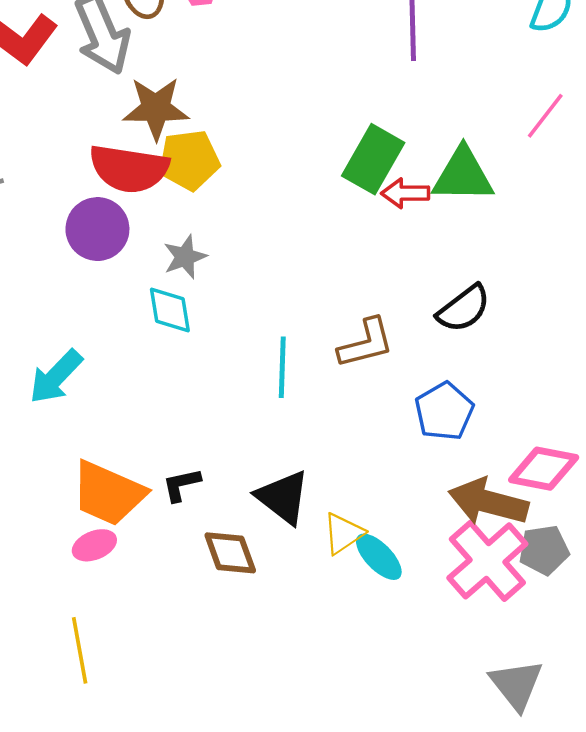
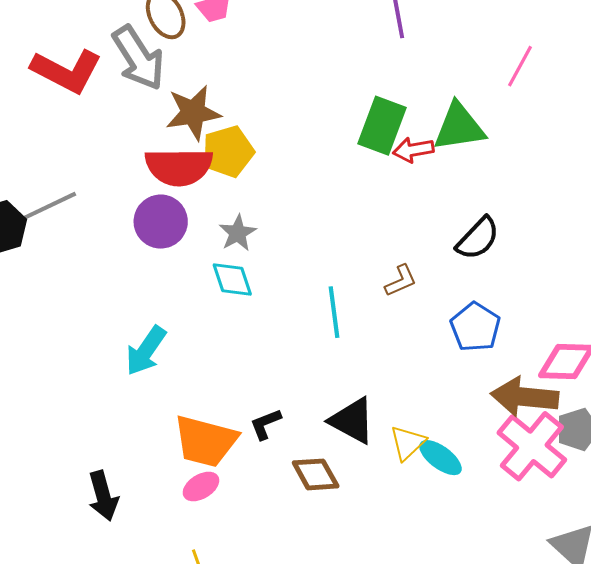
brown L-shape: (366, 343) -> (401, 281), size x0.7

